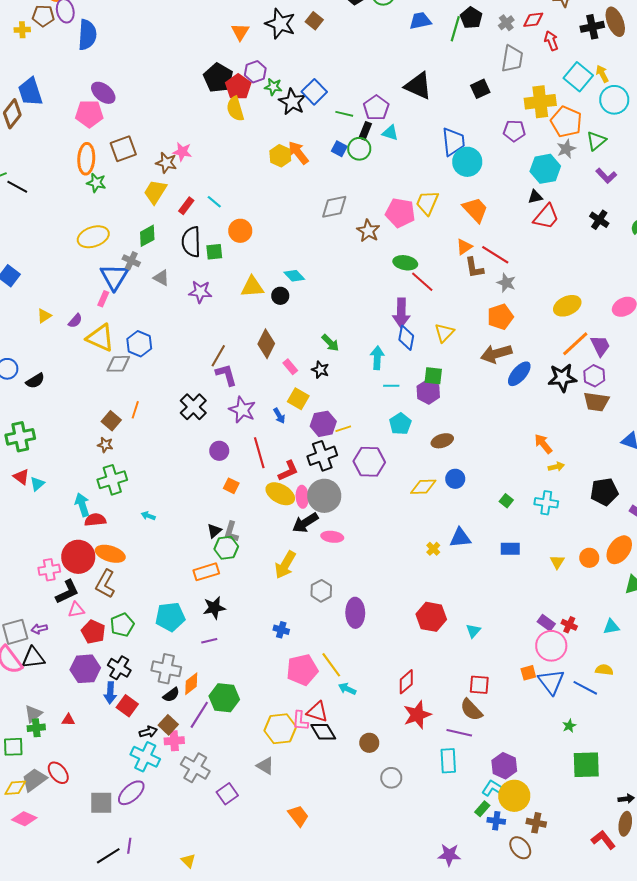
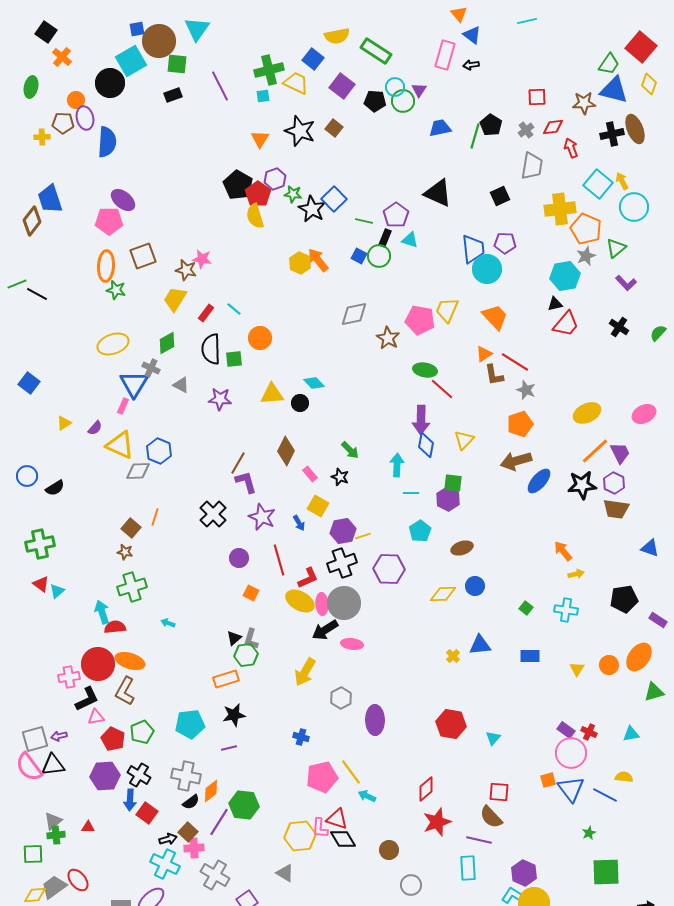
purple pentagon: (514, 131) -> (505, 243), moved

